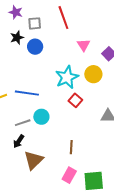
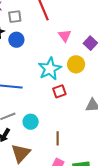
red square: (75, 100) -> (59, 91), turned 32
cyan circle: (41, 117) -> (31, 122), moved

